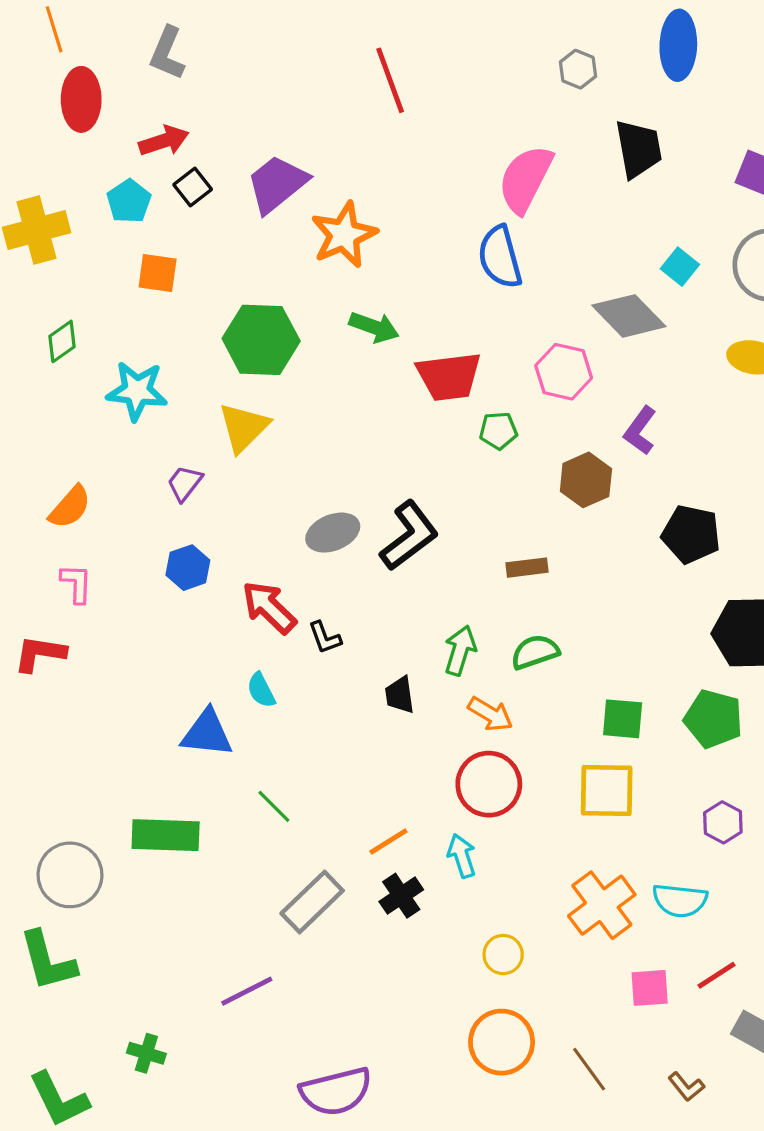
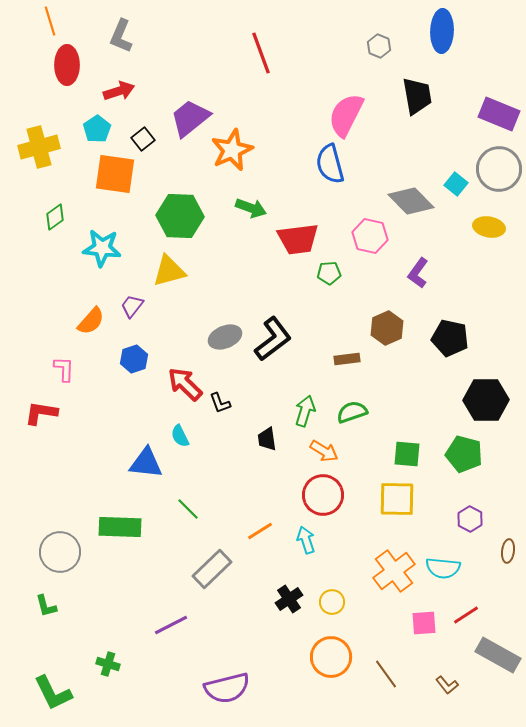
black square: (193, 187) -> (143, 139), moved
cyan square: (680, 267) -> (456, 184), moved
orange square: (158, 273) -> (115, 174), size x1.6
yellow triangle: (244, 427) -> (169, 271), turned 30
brown hexagon: (586, 480) -> (387, 328), moved
orange semicircle: (70, 507) -> (91, 321), moved
black cross: (401, 896) -> (289, 599), moved
green L-shape: (48, 961) -> (46, 606), size x0.6

